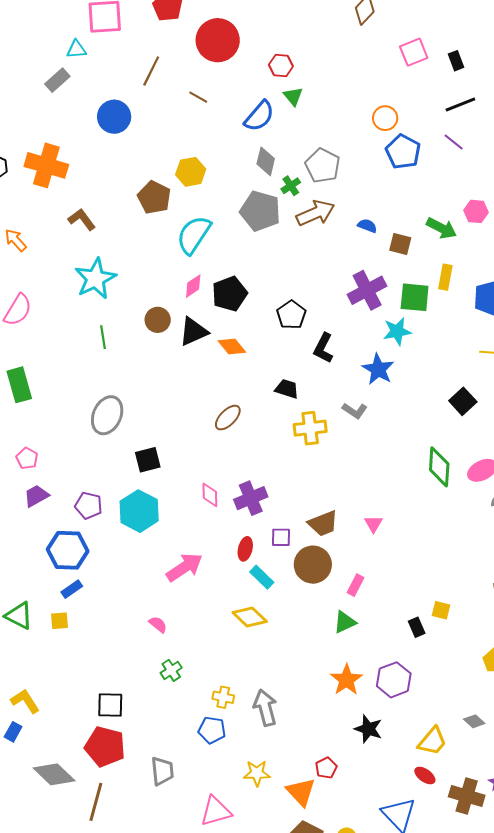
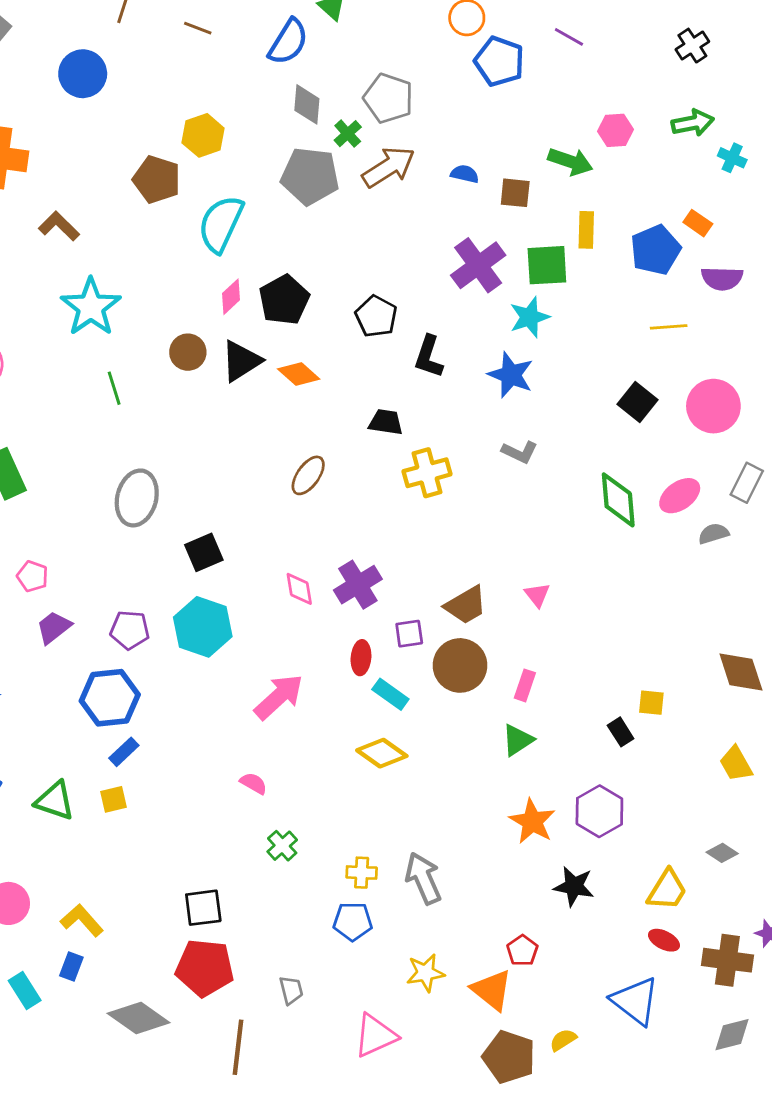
gray L-shape: (355, 411) -> (520, 452), moved
gray trapezoid: (162, 771) -> (291, 990), size x0.7
brown line: (96, 802) -> (238, 1047), moved

